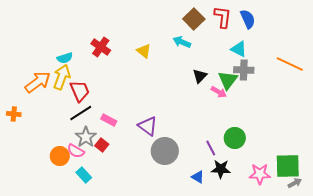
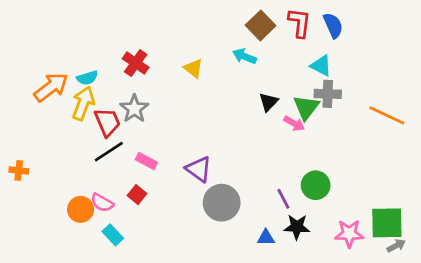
orange line: (290, 64) -> (387, 115), moved
orange arrow: (38, 82) -> (51, 87), moved
orange cross: (14, 114) -> (19, 170), moved
gray star: (86, 137) -> (134, 109), moved
blue triangle: (198, 177) -> (266, 238), turned -32

